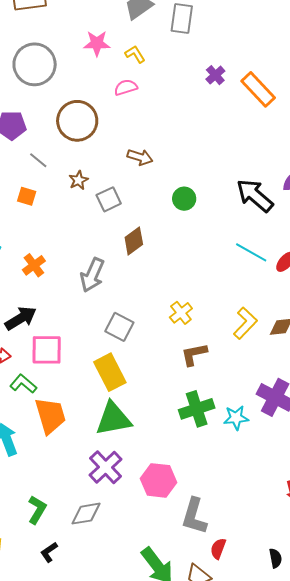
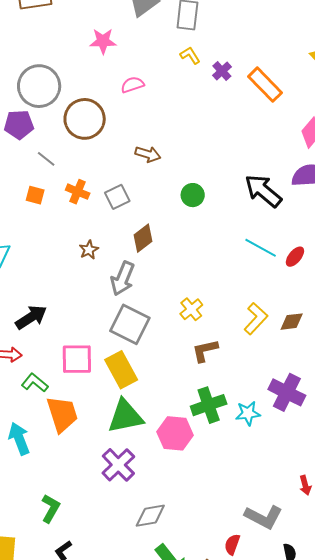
yellow L-shape: (135, 54) -> (190, 55), moved
gray circle: (35, 64) -> (39, 86), moved
brown star: (78, 180) -> (89, 250), moved
orange cross: (34, 265) -> (78, 192), moved, turned -30
gray arrow: (92, 275) -> (123, 279), moved
gray square: (119, 327) -> (130, 324), size x1.4
pink square: (47, 350) -> (77, 359), moved
pink hexagon: (159, 480) -> (175, 433), moved
gray diamond: (86, 514) -> (150, 516), moved
gray L-shape: (194, 516) -> (264, 517), moved, turned -78

